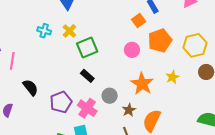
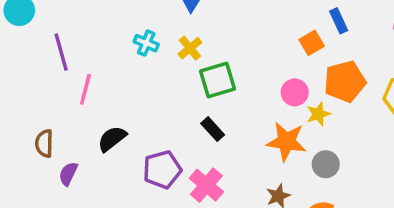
yellow star: (172, 77) -> (318, 114), moved
orange star: (142, 84) -> (286, 142), moved, turned -30
black semicircle: (30, 87) -> (112, 139), turned -96
gray circle: (110, 96) -> (326, 164), moved

